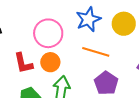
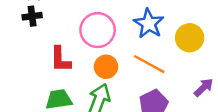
blue star: (88, 19) -> (149, 24), turned -30
orange circle: (50, 62) -> (106, 67), moved

